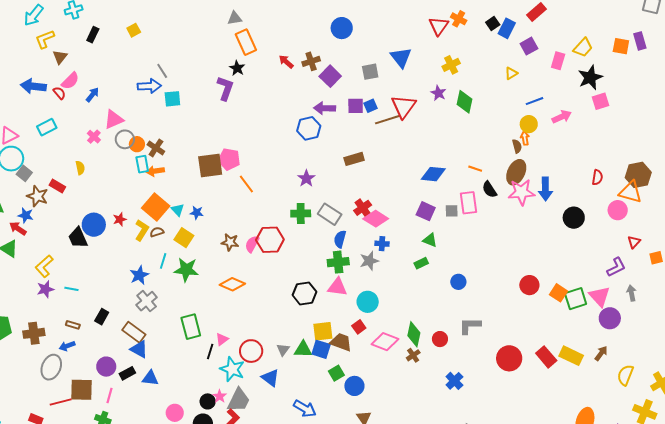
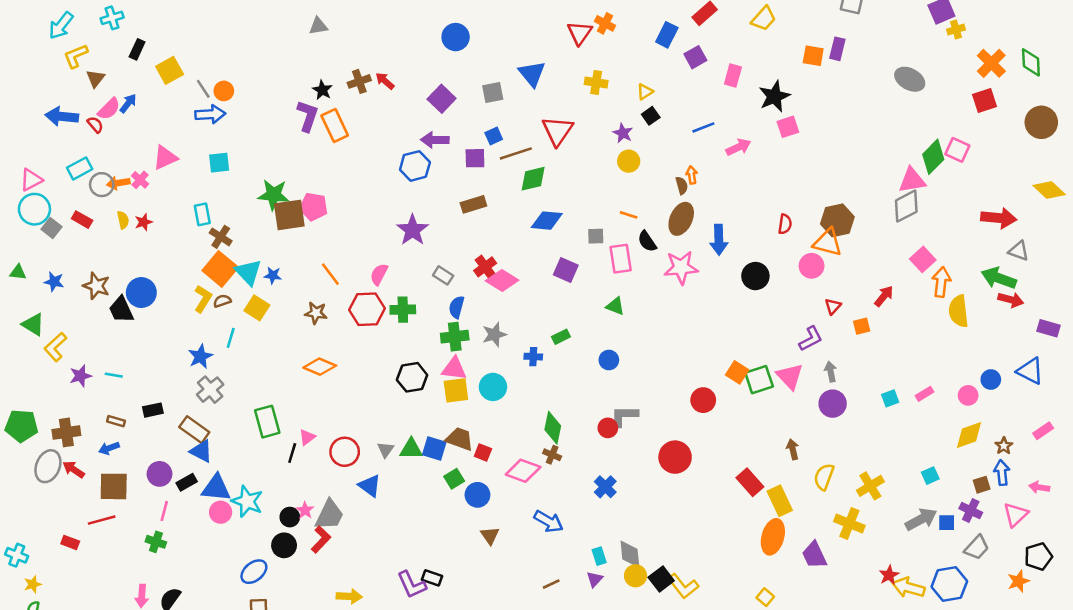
black square: (493, 23) -> (651, 116), moved
yellow square: (134, 30) -> (170, 70), moved, size x1.5
purple rectangle: (640, 41) -> (837, 49), turned 30
orange rectangle: (246, 42) -> (335, 126), moved
yellow trapezoid: (583, 48) -> (764, 19), moved
brown cross: (311, 61) -> (359, 81), moved
yellow cross: (451, 65) -> (596, 82), turned 36
gray line: (162, 71) -> (203, 89), moved
yellow triangle: (511, 73) -> (645, 92), moved
purple star: (438, 93) -> (623, 133), moved
blue arrow: (92, 95) -> (128, 103), moved
cyan square: (172, 99) -> (219, 163), moved
green diamond: (465, 102) -> (533, 179), moved, turned 65
purple square: (356, 106) -> (475, 158), moved
red triangle: (404, 106) -> (558, 131), moved
yellow circle: (529, 124) -> (629, 161), moved
gray circle: (125, 139) -> (102, 185), moved
orange circle: (137, 144) -> (224, 91), moved
brown cross: (156, 148) -> (221, 237), moved
orange arrow: (155, 171) -> (118, 183), moved
blue diamond: (433, 174) -> (547, 221), moved
purple star: (306, 178) -> (413, 230), size x1.4
orange line: (246, 184) -> (330, 274), moved
red rectangle: (57, 186) -> (82, 220), moved
pink star: (521, 192) -> (681, 267), moved
brown star: (37, 196) -> (96, 286), moved
cyan triangle: (178, 210) -> (248, 272), size x1.6
gray square: (452, 211) -> (596, 236), moved
green cross: (301, 213) -> (403, 310), moved
gray rectangle: (330, 214) -> (443, 275), size x0.7
red star: (120, 219) -> (144, 222), moved
red arrow: (18, 228) -> (74, 469), moved
green triangle: (430, 240) -> (615, 306), moved
pink semicircle: (252, 244) -> (379, 274), moved
blue cross: (382, 244) -> (533, 357), moved
yellow L-shape: (44, 266) -> (55, 347), moved
green star: (186, 270) -> (274, 195), moved
red circle: (529, 285) -> (703, 400), moved
black rectangle: (102, 317) -> (153, 410), turned 49
purple circle: (610, 318) -> (833, 404), moved
red square: (359, 327) -> (483, 452), moved, turned -32
yellow square: (323, 331) -> (456, 390), moved
red circle: (440, 339) -> (608, 428), moved
pink diamond: (385, 342) -> (523, 471), moved
brown arrow: (601, 353) -> (793, 449), turned -49
brown cross: (413, 355) -> (552, 455), turned -32
yellow rectangle: (571, 356) -> (780, 501), moved, turned 40
red rectangle: (546, 357) -> (750, 482), moved
gray ellipse: (51, 367) -> (48, 466), moved
cyan star: (232, 369) -> (247, 501), moved
blue triangle: (150, 378) -> (216, 488), size x1.4
brown square: (81, 390) -> (114, 486), moved
blue arrow: (305, 408) -> (548, 521), moved
pink circle: (175, 413) -> (221, 512), moved

